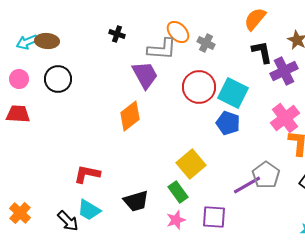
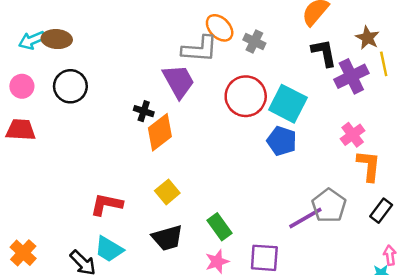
black cross: (117, 34) -> (144, 111), moved
pink cross: (285, 118) -> (353, 135), size x0.7
yellow square: (191, 164) -> (167, 192), moved, size x0.7

